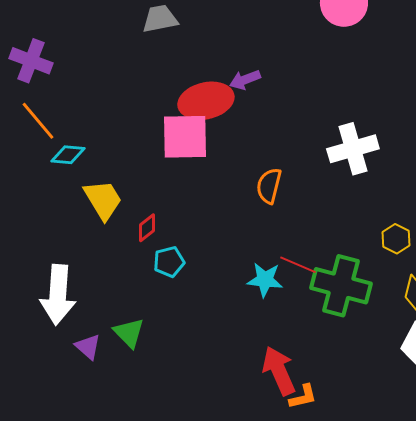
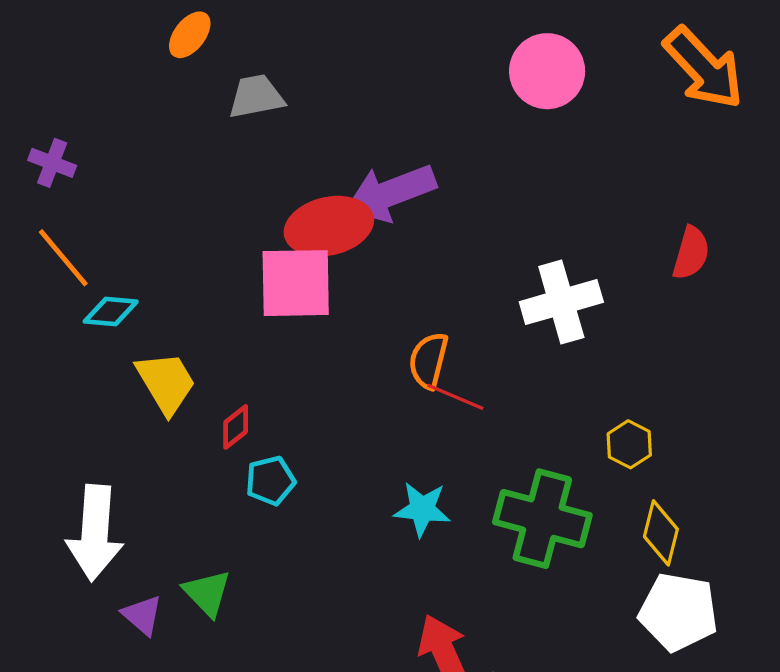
purple cross: (31, 61) -> (52, 163), size x0.7
purple arrow: (245, 80) -> (391, 193), size x1.8
red line: (298, 265) -> (455, 397), moved

